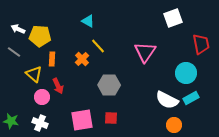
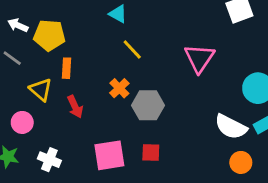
orange cross: (82, 59) -> (119, 88), moved
pink circle: (42, 97) -> (22, 122), moved

